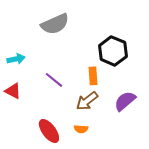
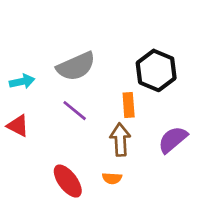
gray semicircle: (55, 24) -> (76, 66), moved
brown arrow: (87, 101) -> (120, 140), turned 125

